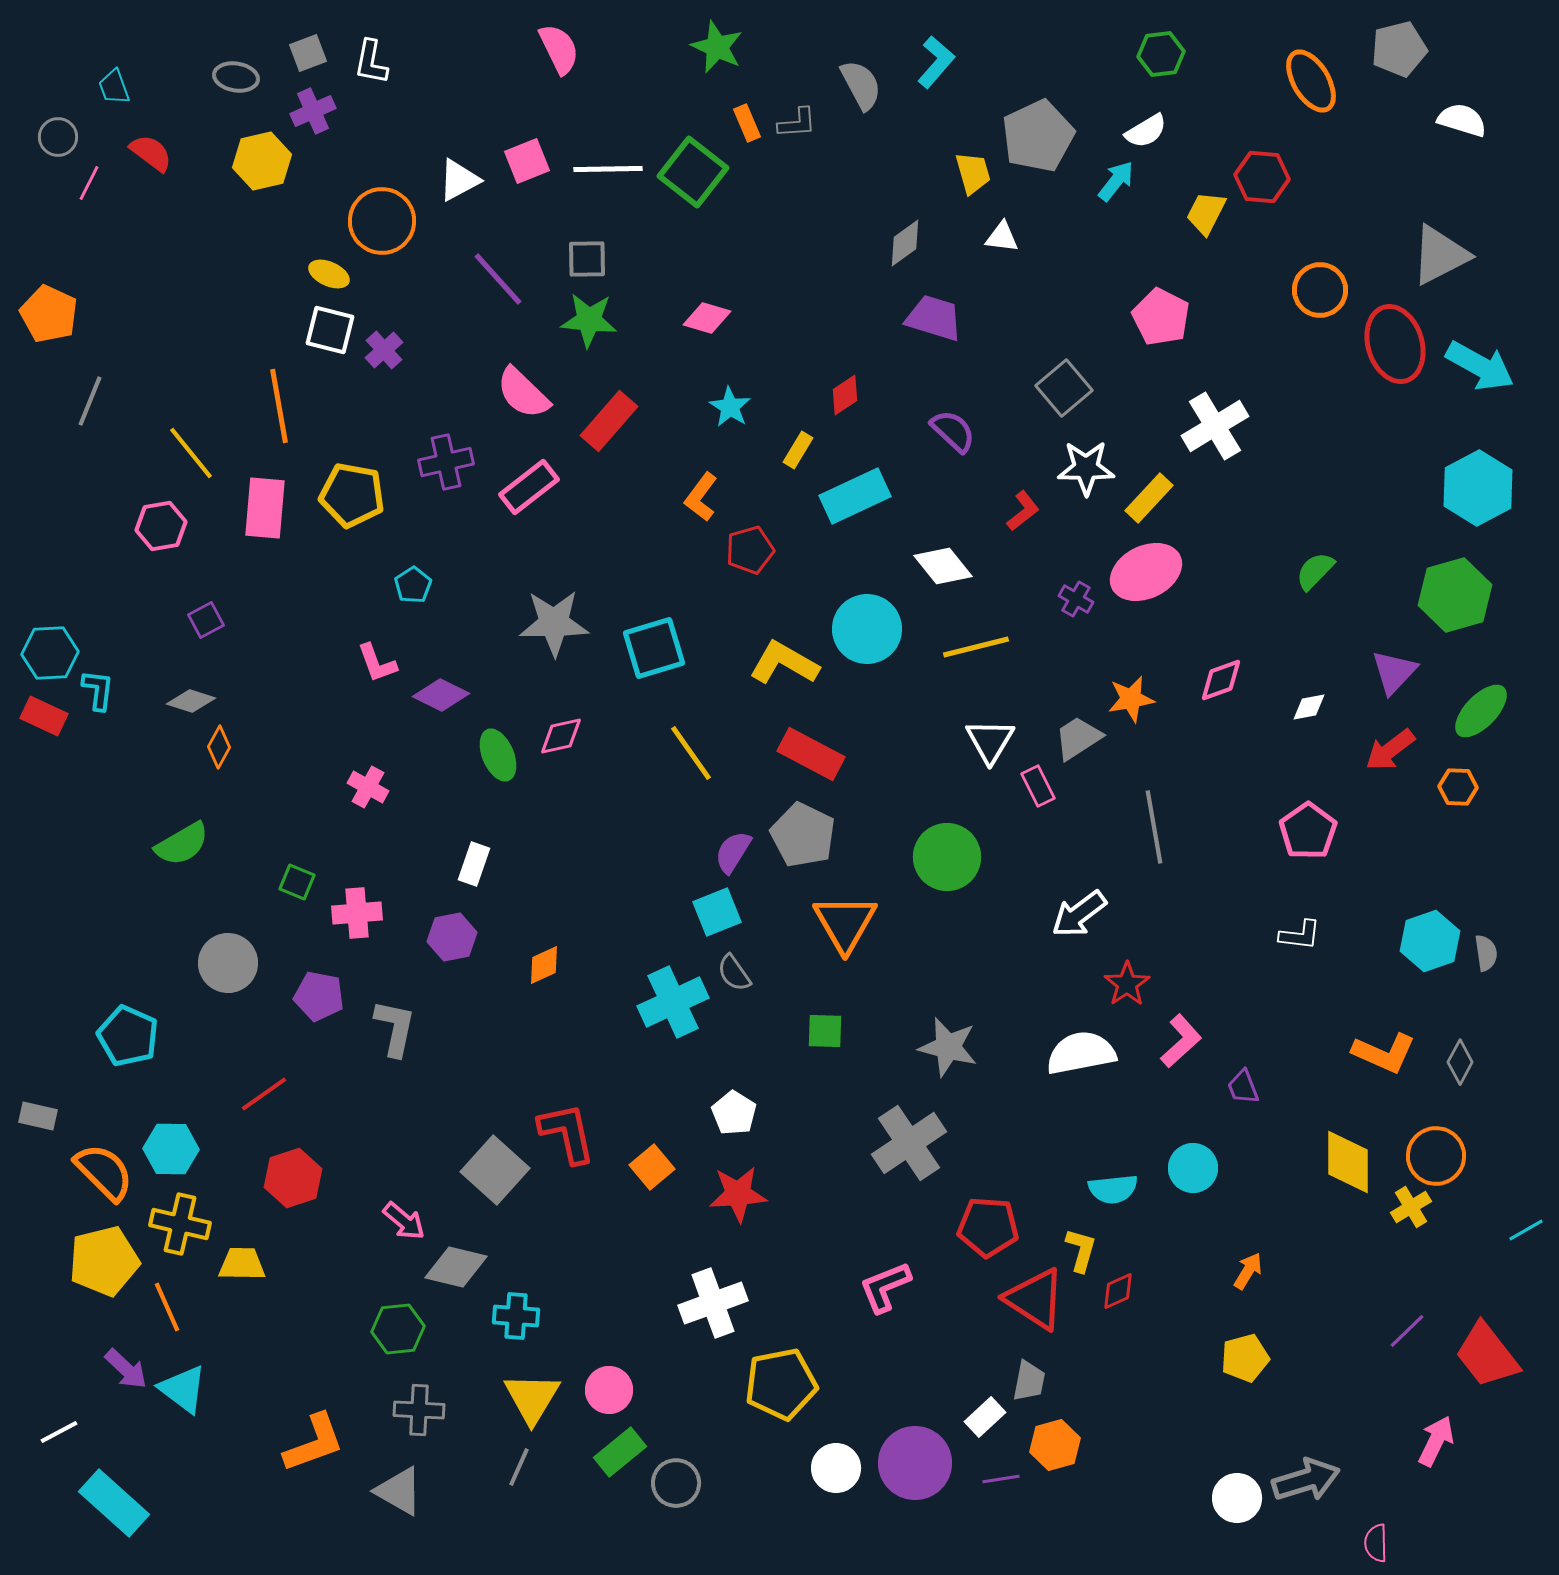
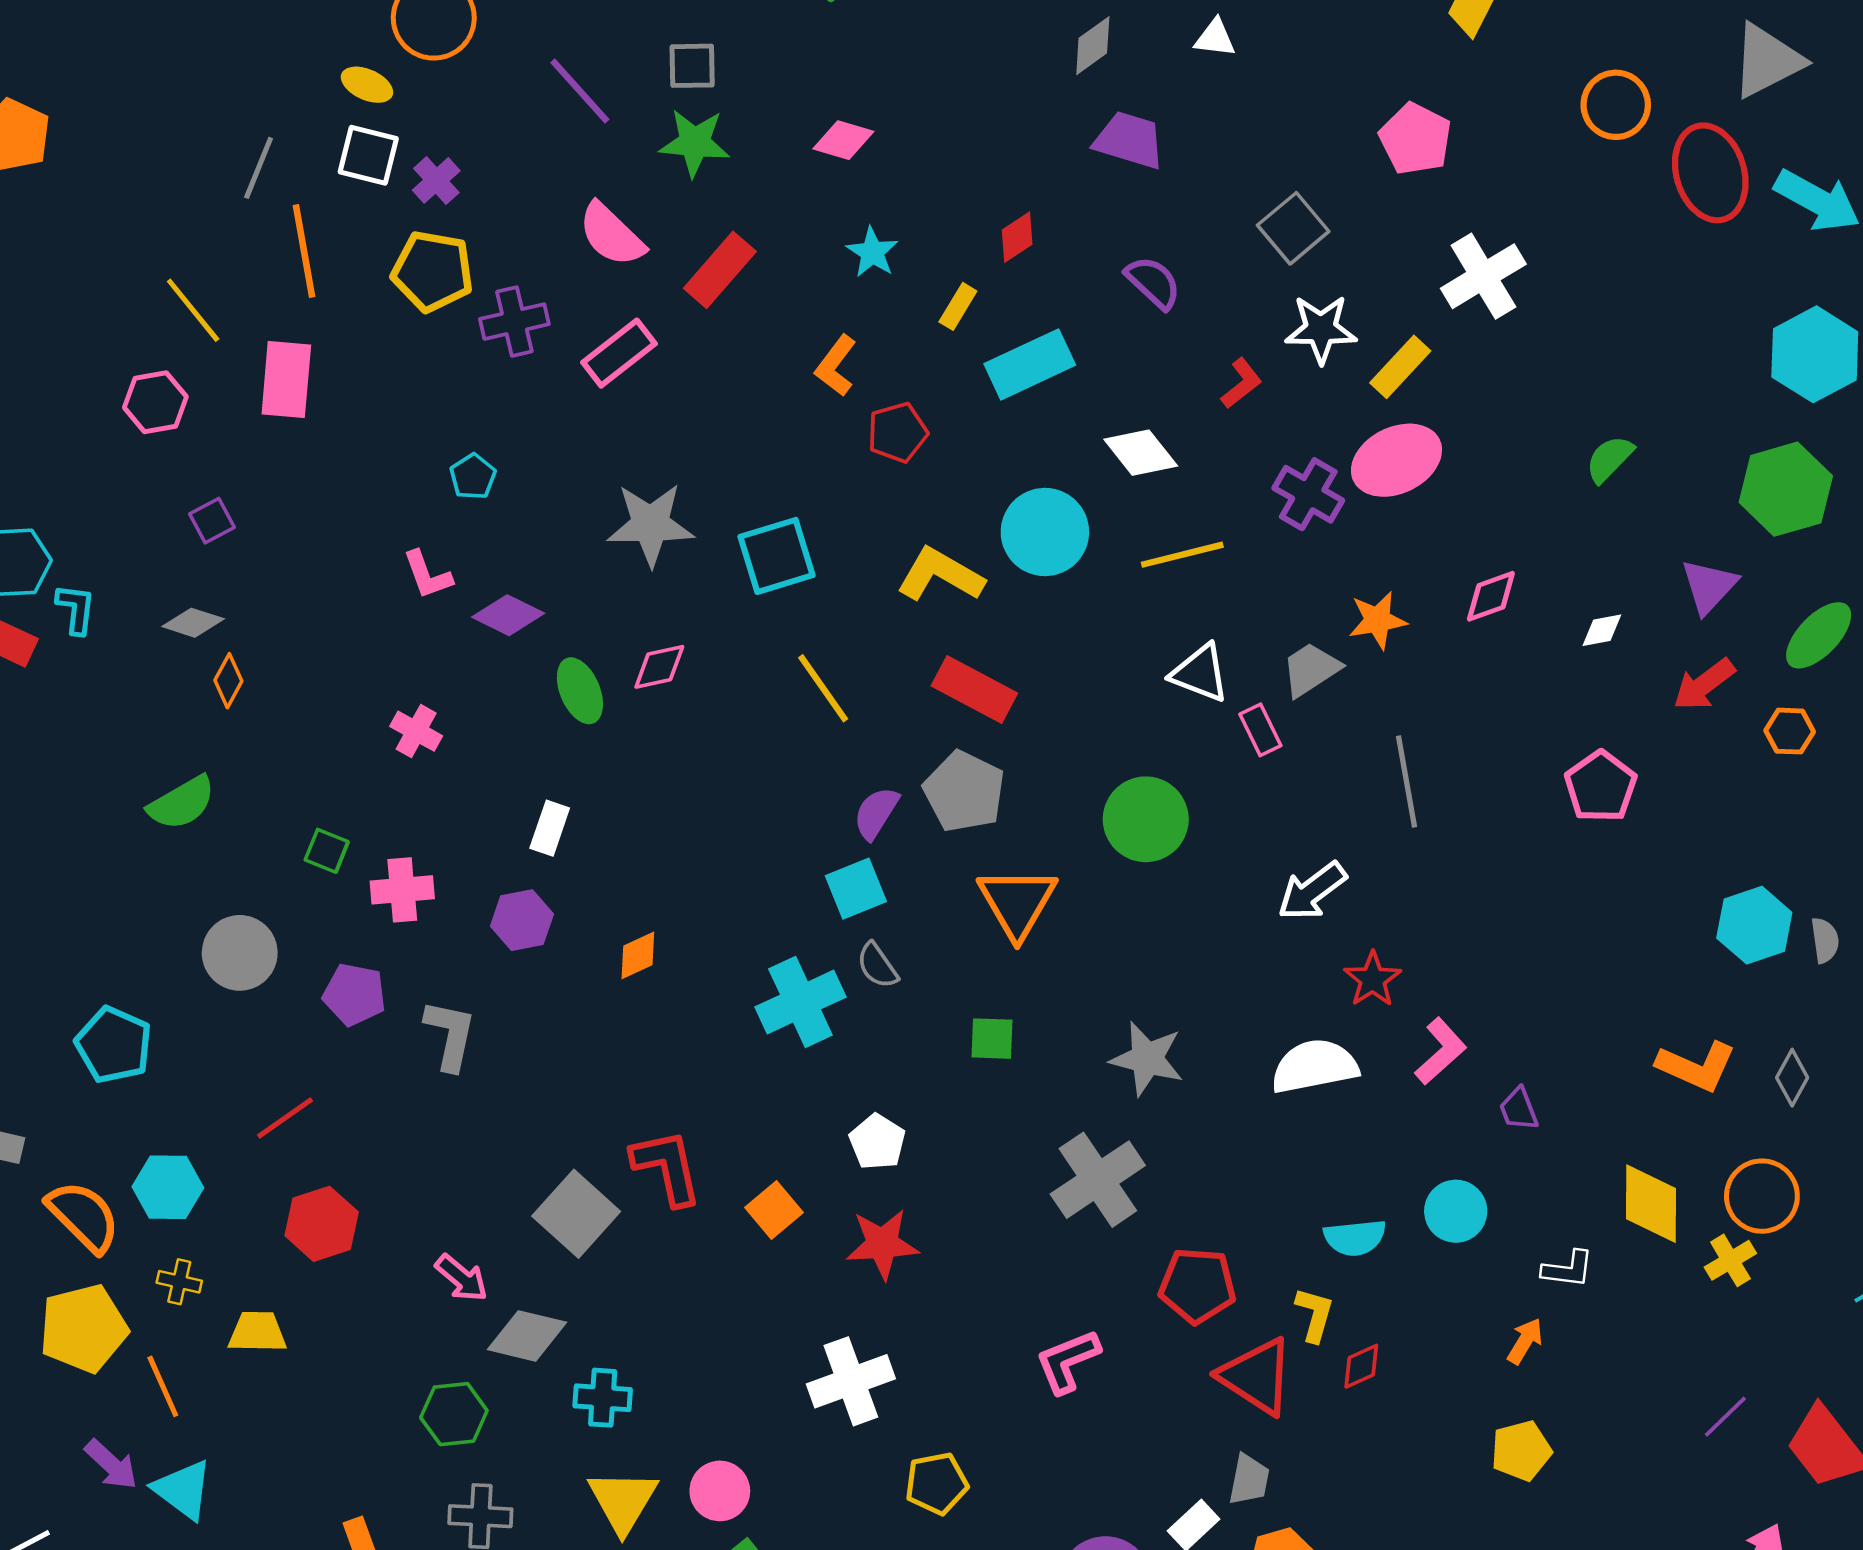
gray line: (90, 401) -> (259, 168), moved
yellow pentagon: (352, 495) -> (433, 271), moved
purple cross: (1076, 599) -> (1308, 494), size x1.6
white triangle: (990, 741) -> (1200, 673), turned -40
white L-shape: (1300, 935) -> (1568, 1269), moved
yellow cross: (180, 1224) -> (179, 1282), size x0.6
yellow pentagon: (781, 1384) -> (937, 1483), size x0.7

